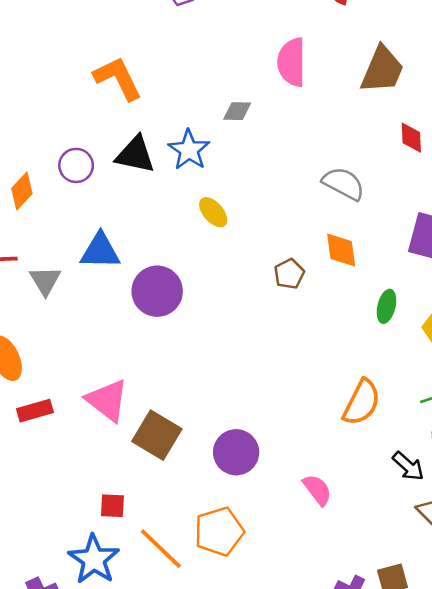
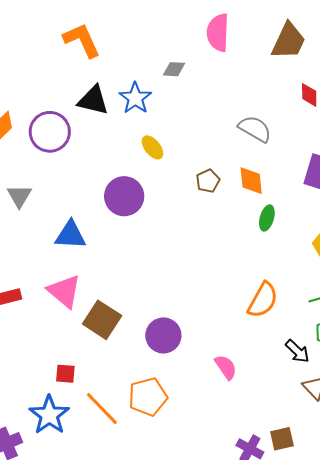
purple circle: (76, 165) -> (50, 132), moved, size x1.5
blue triangle: (100, 251) -> (70, 235), moved
brown pentagon: (289, 274) -> (208, 181), moved
purple circle: (157, 291) -> (124, 196), moved
green ellipse: (386, 306) -> (267, 218), moved

